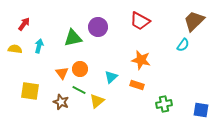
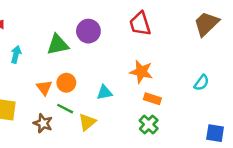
red trapezoid: (140, 21) -> (140, 24), turned 45
cyan semicircle: (183, 45) -> (202, 83), moved
cyan triangle: (111, 77) -> (104, 93), turned 32
orange rectangle: (137, 85) -> (152, 99), moved
green cross: (164, 104) -> (149, 124), moved, turned -35

